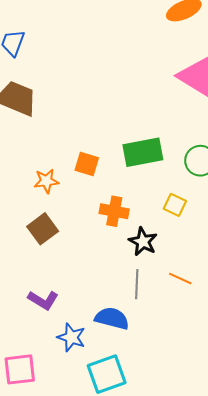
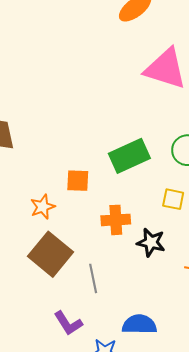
brown square: (43, 229) -> (51, 254), size x1.4
gray line: (137, 284) -> (93, 278), moved
purple L-shape: (43, 300) -> (68, 323), turned 40

